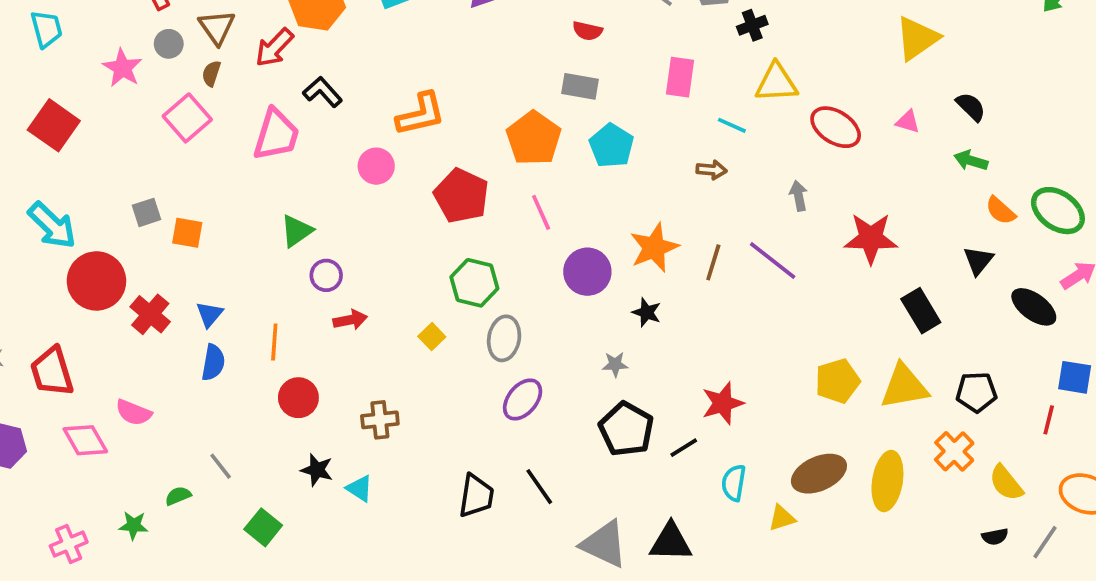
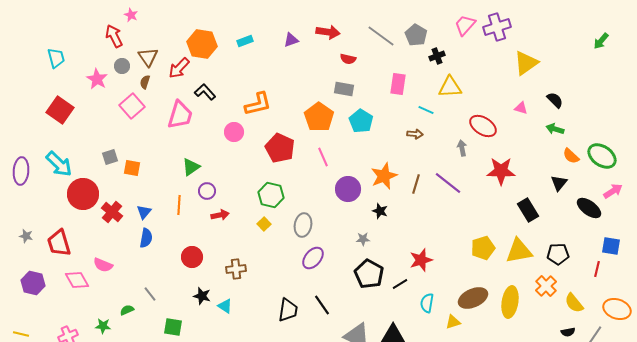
red ellipse: (836, 127) -> (483, 126), moved
green hexagon: (474, 283) -> (271, 195), moved
orange line: (274, 342) -> (179, 205), moved
green square: (263, 527) -> (173, 327), turned -30

